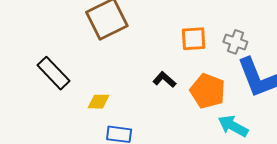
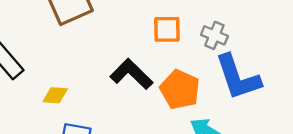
black L-shape: (164, 80) -> (131, 74), size x1.6

